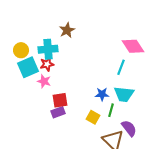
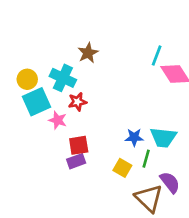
cyan cross: (48, 49) -> (63, 78), turned 30
red star: (47, 64) -> (77, 102), moved
cyan line: (121, 67) -> (157, 55), moved

